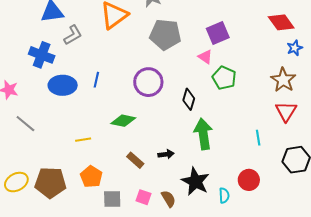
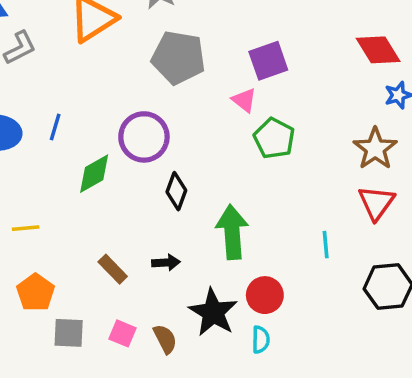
black diamond: (189, 99) -> (176, 191), moved
green diamond: (123, 121) -> (94, 174), moved, turned -45
red circle: (249, 180) -> (265, 295), moved

